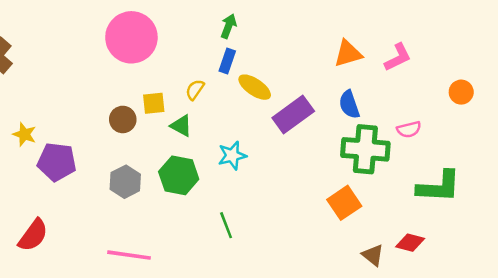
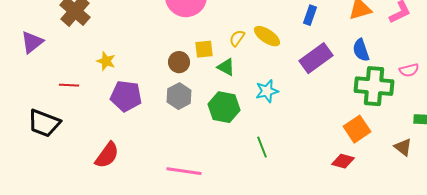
blue rectangle: (227, 61) -> (310, 15), moved
yellow ellipse: (255, 87) -> (267, 36), moved
yellow star: (24, 134) -> (106, 61), moved
gray hexagon: (125, 182) -> (179, 96), moved
red diamond: (410, 243) -> (343, 161), moved
brown triangle: (373, 255) -> (403, 147), moved

